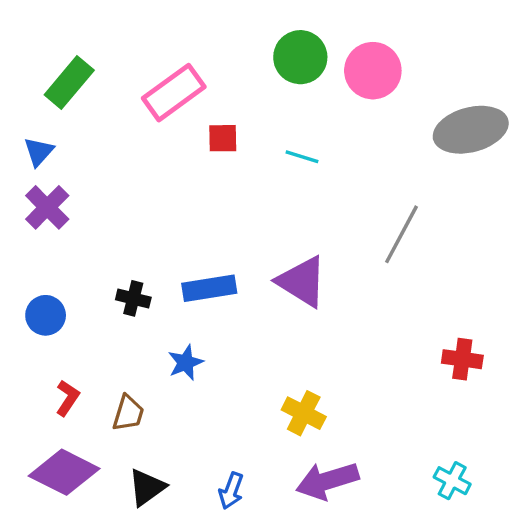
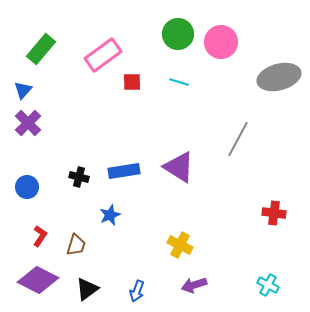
cyan line: (302, 157) -> (179, 82), moved
purple arrow: (327, 481) -> (194, 285), size x0.7

